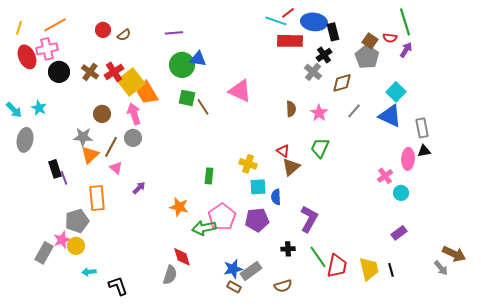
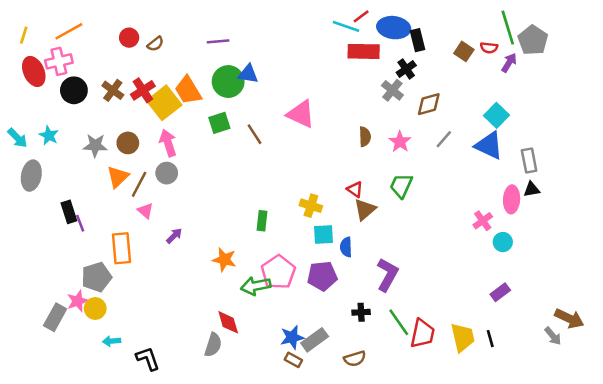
gray pentagon: (367, 57) -> (533, 40), moved
orange trapezoid: (147, 93) -> (188, 90), moved
green square: (187, 98) -> (219, 123), moved, turned -30
gray star: (83, 137) -> (95, 145), moved
orange triangle: (90, 155) -> (118, 177), moved

